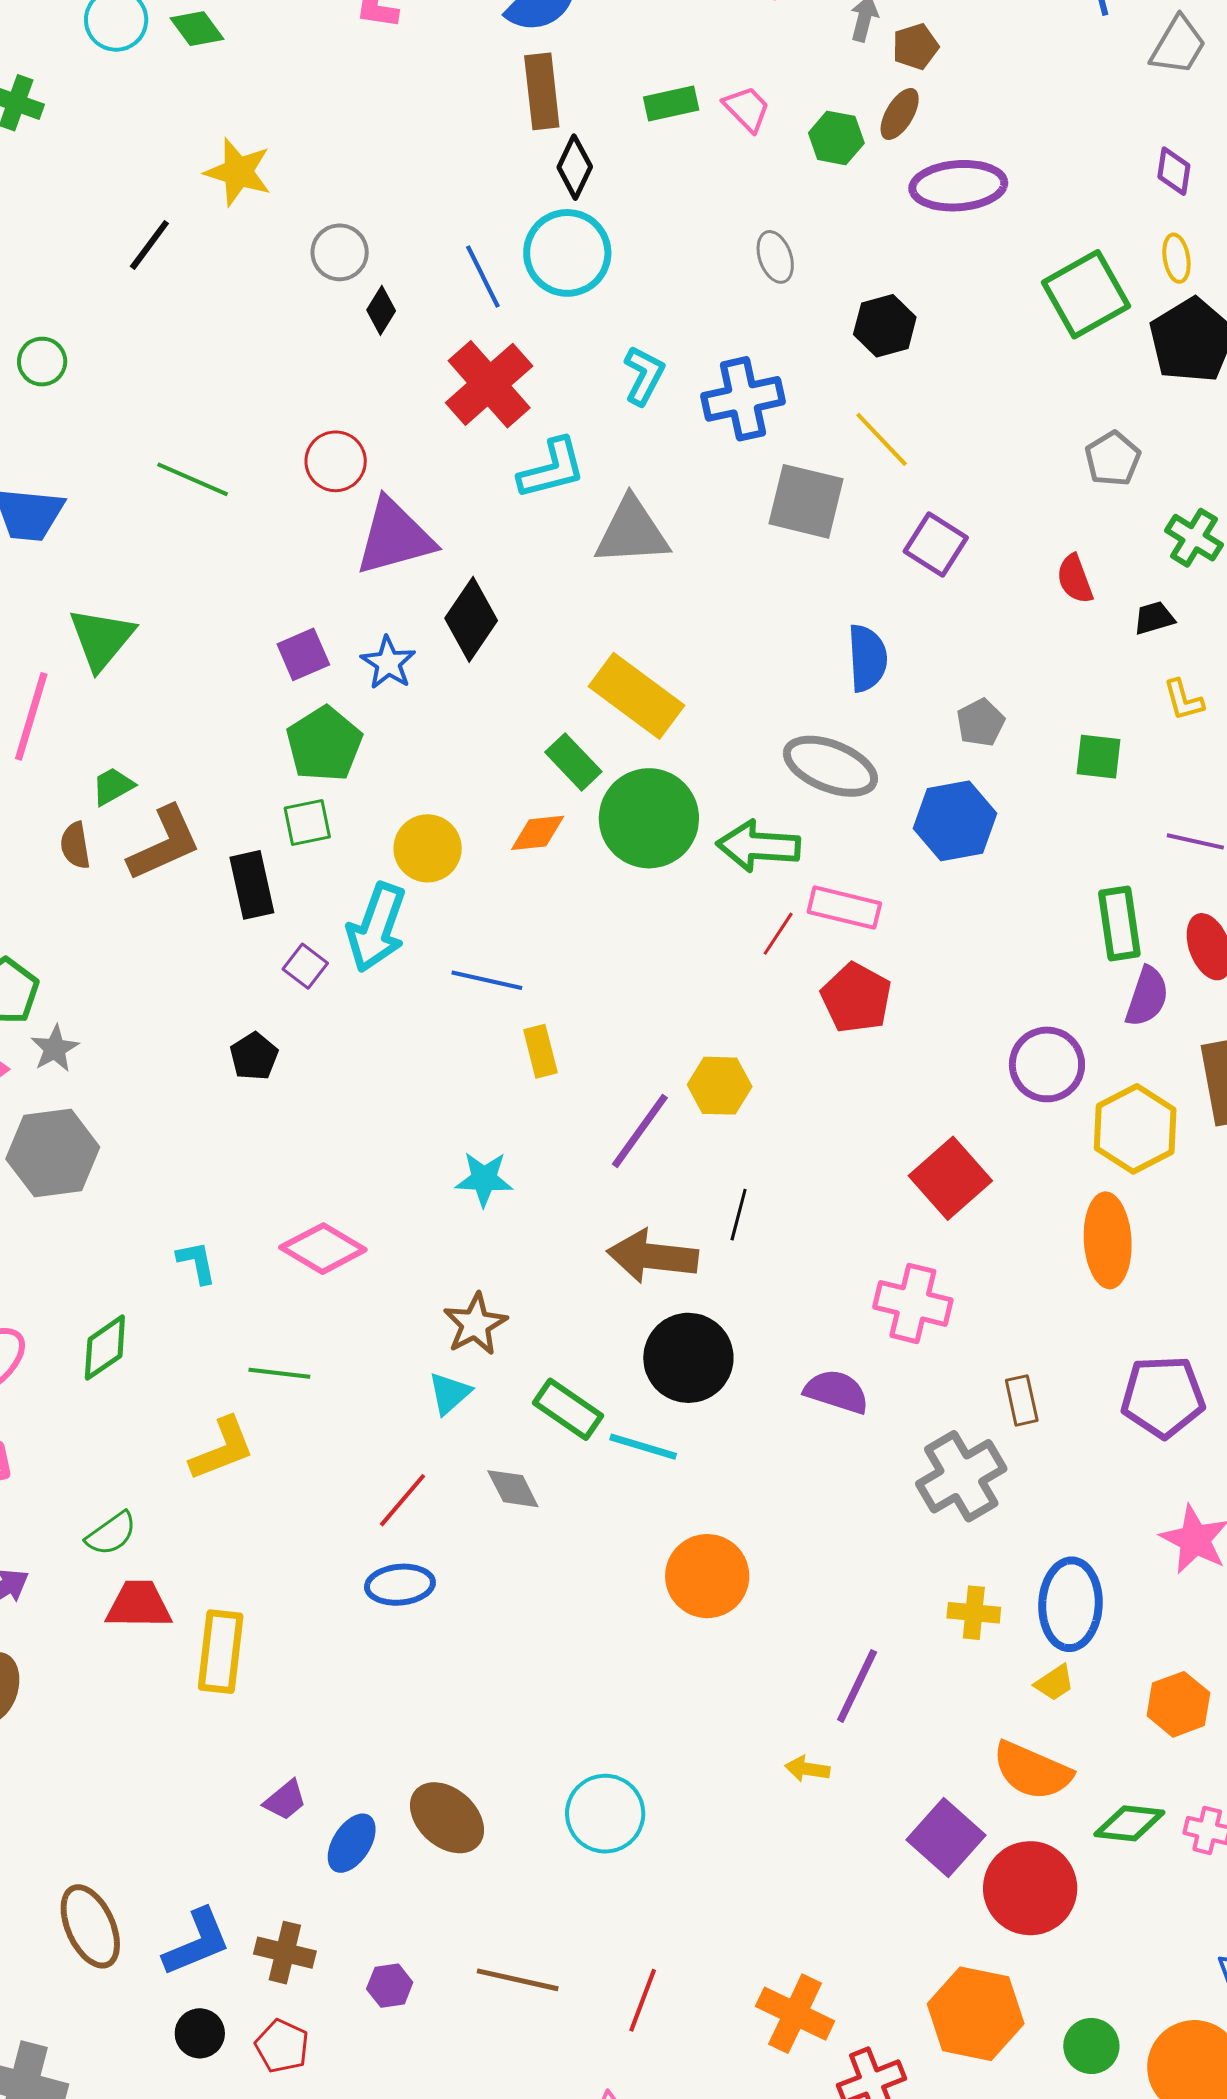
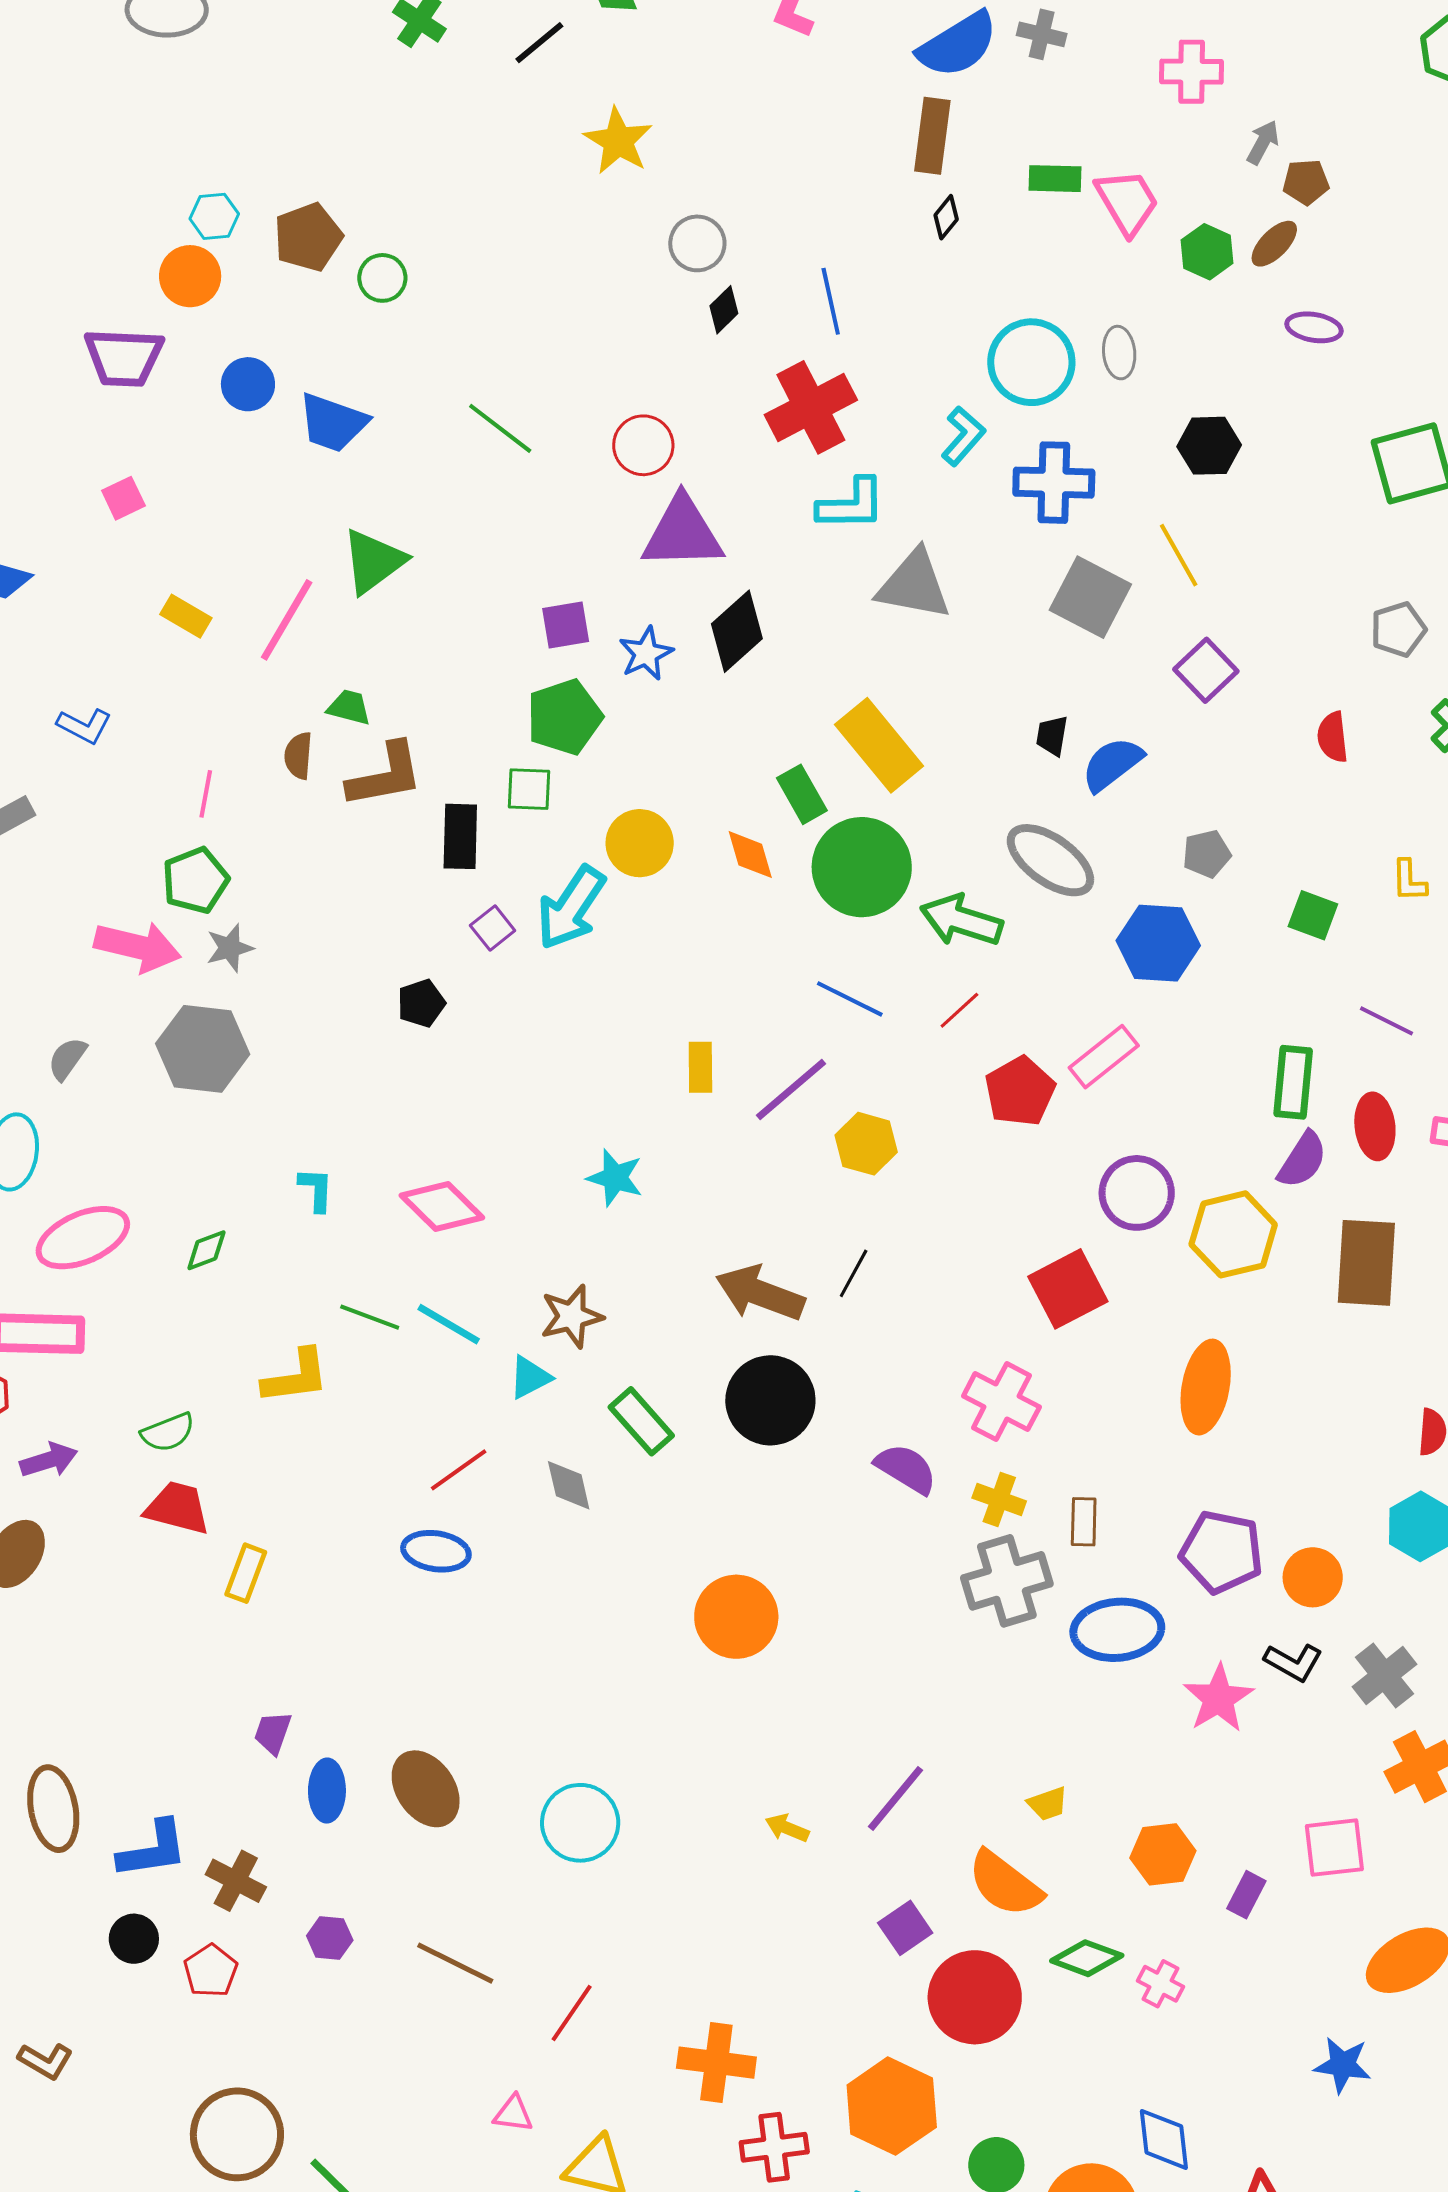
pink trapezoid: (747, 109) -> (1127, 202), size x1.4
black diamond: (575, 167) -> (946, 217), size x0.7
purple ellipse: (958, 186) -> (1314, 327), size x0.6
black line: (149, 245) -> (539, 43), moved
cyan circle: (567, 253) -> (1031, 362), moved
black trapezoid: (1154, 618) -> (1052, 736), moved, turned -78
blue semicircle: (867, 658) -> (1112, 764), turned -138
green trapezoid: (113, 786) -> (349, 707), turned 30
orange diamond: (538, 833) -> (750, 855), turned 66
pink rectangle: (844, 908) -> (1104, 1057), moved, turned -66
blue line: (487, 980) -> (850, 999), moved
purple circle: (1047, 1064) -> (1137, 1193), moved
yellow hexagon: (1135, 1129) -> (1233, 1234), moved
purple line: (640, 1131) -> (791, 1090), moved
green diamond: (105, 1348) -> (206, 1250), size x0.7
cyan line: (643, 1447) -> (449, 1324), moved
blue ellipse: (1070, 1604) -> (1117, 1630), moved, turned 68
yellow cross: (974, 1613) -> (999, 1499), moved
yellow rectangle: (221, 1652) -> (246, 1573), size x0.7
purple line: (857, 1686) -> (895, 1798), moved
purple trapezoid: (285, 1800) -> (273, 1733), turned 135
purple square: (946, 1838) -> (905, 1928), size x0.7
blue ellipse: (352, 1843) -> (327, 1791), turned -46
orange cross: (795, 2014) -> (716, 2063), turned -32

